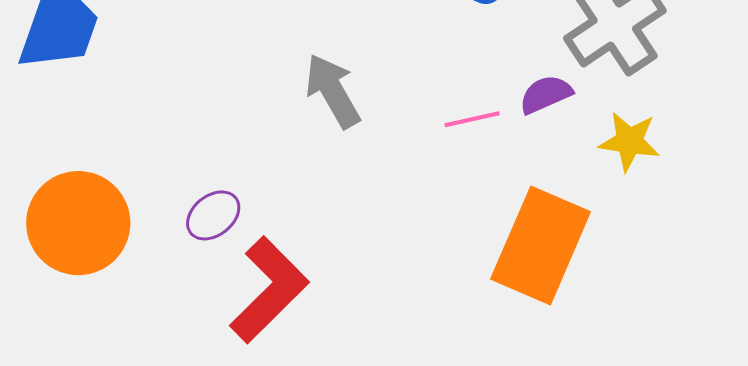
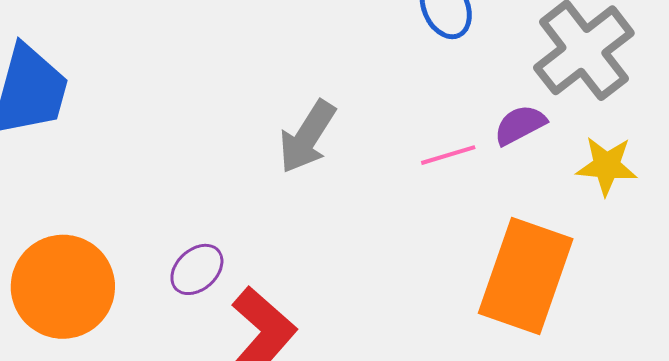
gray arrow: (333, 91) -> (307, 137), turned -114

